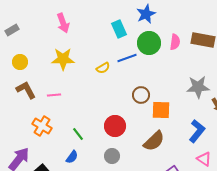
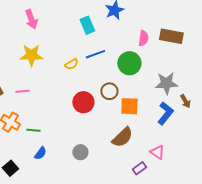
green circle: (149, 43) -> (129, 63), moved
red circle: (115, 126) -> (83, 102), moved
blue L-shape: (197, 131) -> (165, 113), moved
green line: (78, 134) -> (33, 130), moved, turned -48
pink triangle: (204, 159) -> (157, 152), moved

